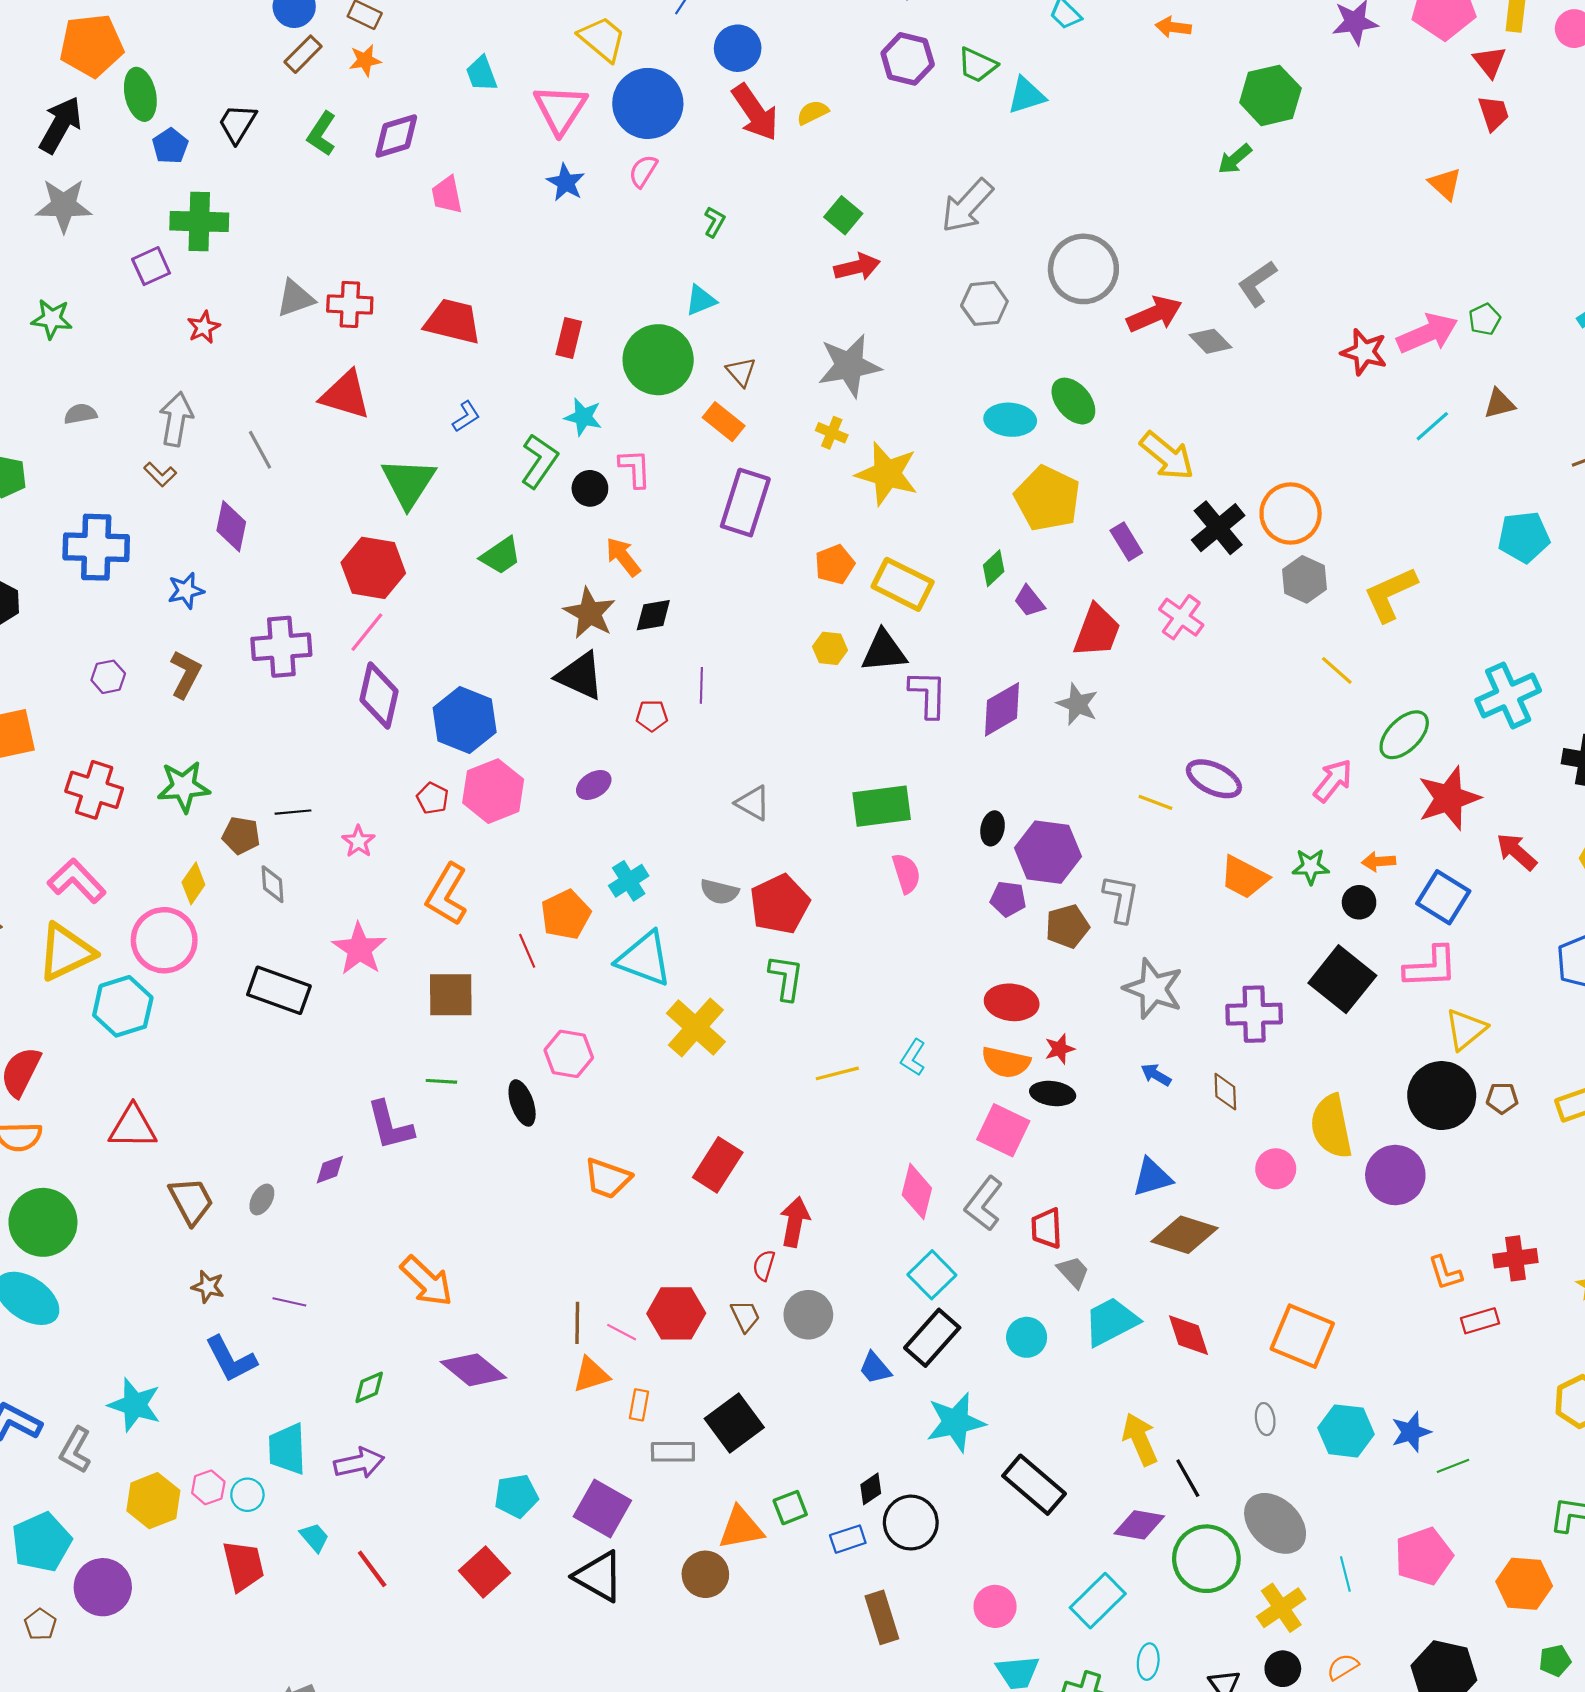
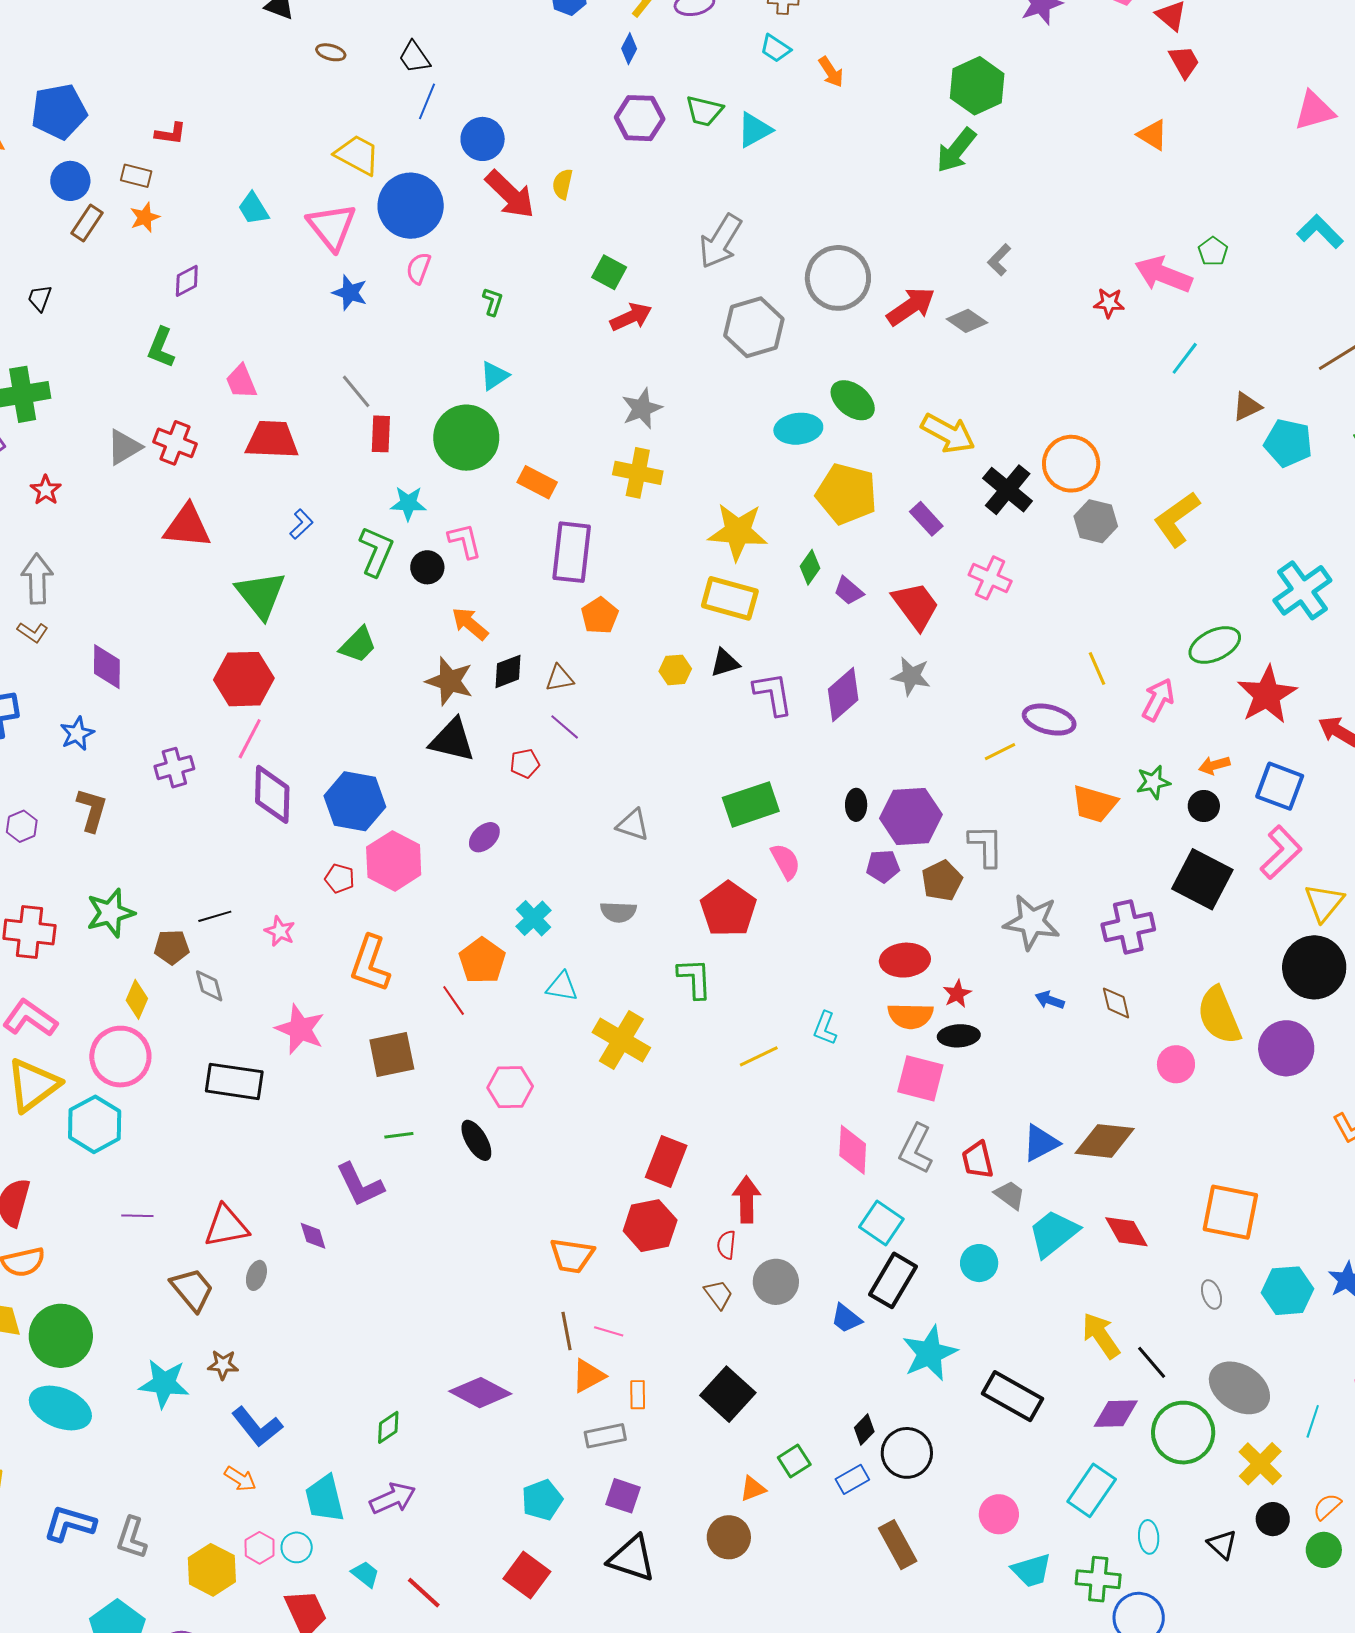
orange arrow: (1173, 27) -> (831, 72), moved, turned -120
yellow semicircle: (813, 112) -> (563, 184), turned -40
black trapezoid: (237, 124) -> (40, 298), size x0.7
green L-shape: (322, 134) -> (161, 348), moved
purple diamond: (396, 136) -> (187, 281), size x0.7
green arrow: (1235, 159) -> (956, 150), size x1.4
pink trapezoid: (447, 195) -> (241, 382), moved
gray L-shape: (1257, 283) -> (999, 260), size x0.7
gray hexagon: (984, 303) -> (754, 327), size x1.4
red cross: (350, 304) -> (175, 443), turned 30
pink arrow: (1427, 333) -> (1163, 274), turned -124
red star: (1364, 352) -> (1109, 303), size x0.7
gray star: (849, 366) -> (642, 409), size x0.7
brown triangle: (741, 372) -> (560, 678), moved, turned -48
brown triangle: (1499, 404) -> (1247, 407), moved
yellow cross: (832, 433) -> (638, 473), size x1.6
gray line: (260, 450) -> (356, 391), moved
yellow star: (887, 474) -> (738, 532), moved
cyan pentagon: (1524, 537) -> (1288, 443), turned 30
orange pentagon: (835, 564) -> (600, 616), moved
red trapezoid: (1097, 631) -> (916, 606), turned -46
purple cross: (281, 647) -> (174, 768), size x0.7
black triangle: (884, 651) -> (725, 663), size x0.7
yellow line: (1337, 670) -> (1097, 668), moved, turned 36
purple line: (701, 685) -> (565, 727), turned -40
green ellipse: (1404, 735) -> (1215, 645), turned 30
yellow line: (1155, 802) -> (1000, 752), turned -36
red pentagon: (780, 904) -> (728, 909), moved
cyan triangle: (644, 959) -> (562, 987), size x0.6
pink L-shape: (1431, 967) -> (1281, 852), turned -30
red triangle: (133, 1127) -> (226, 1226), moved
purple diamond: (330, 1170) -> (313, 1236), turned -76
blue triangle: (1152, 1177) -> (1041, 1143), moved
orange trapezoid: (607, 1178) -> (572, 1256), moved
orange arrow: (427, 1281) -> (240, 1479), moved, size x0.6
purple line: (289, 1302) -> (137, 1216), moved
red hexagon: (676, 1313) -> (650, 1226), moved
cyan star: (135, 1405) -> (164, 1383), moved
gray rectangle: (673, 1452) -> (605, 1436), moved
purple square: (602, 1508) -> (623, 1496), size x0.7
orange triangle: (741, 1528) -> (753, 1489), size x0.6
cyan line: (1345, 1574) -> (1313, 1421), turned 44

